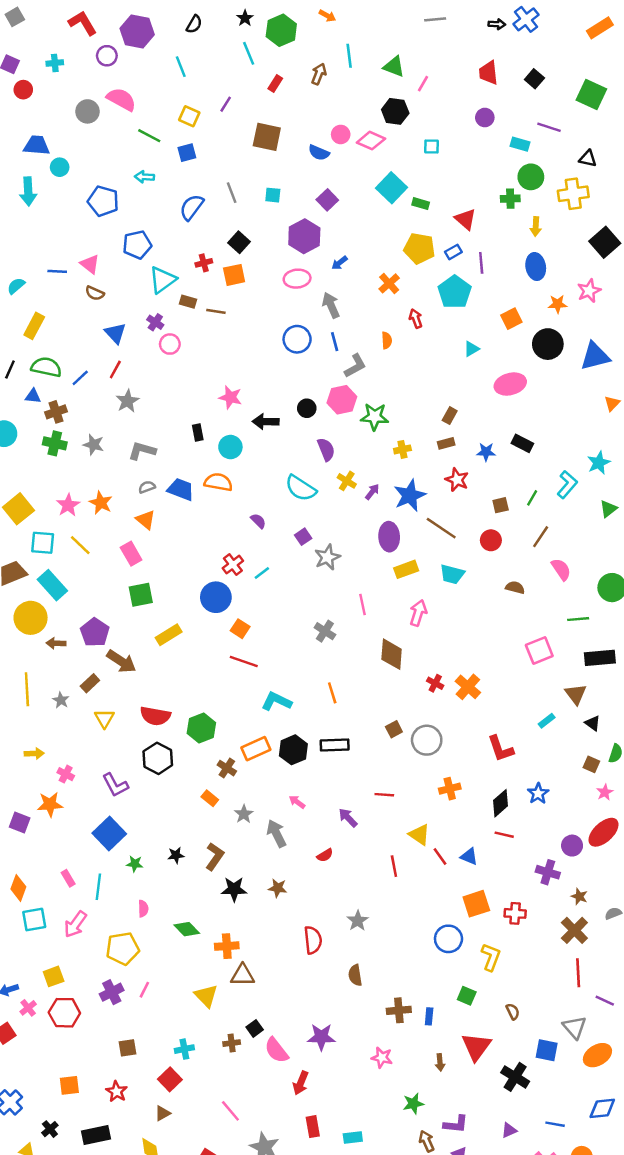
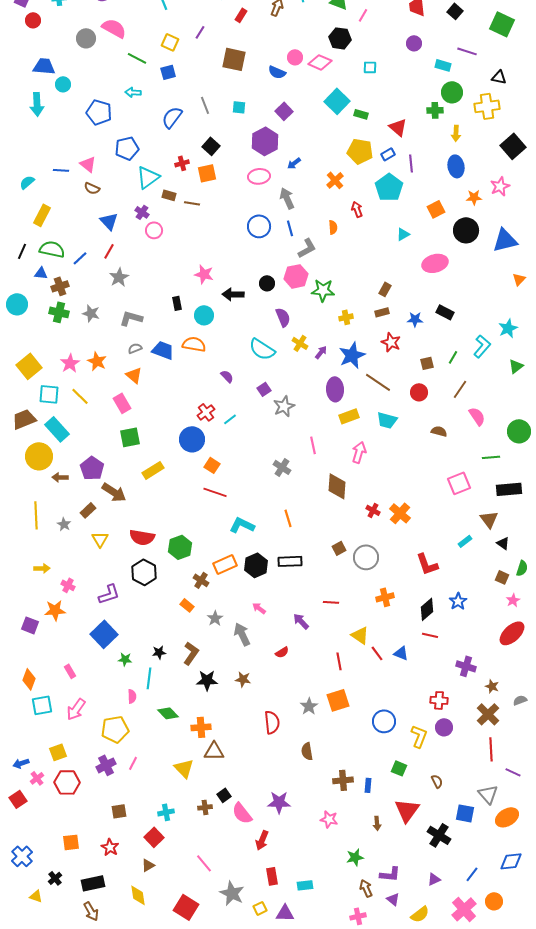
purple L-shape: (115, 785) -> (109, 594), turned -80
purple circle: (572, 846) -> (444, 727), moved
cyan line: (98, 887) -> (149, 678), moved
orange square: (476, 904) -> (338, 700), moved
blue line: (555, 1124) -> (472, 874), turned -63

